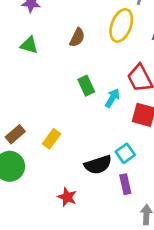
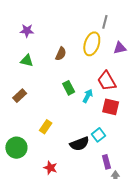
brown rectangle: (15, 134) -> (20, 96), moved
purple rectangle: (125, 184) -> (106, 162), moved
red star: (67, 197) -> (50, 168), moved

